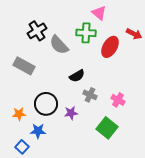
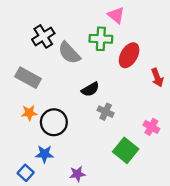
red arrow: (134, 34) -> (157, 78), moved, turned 42
pink cross: (118, 100) -> (151, 127), moved
purple star: (71, 113) -> (77, 174), moved
orange star: (19, 114) -> (29, 113), moved

